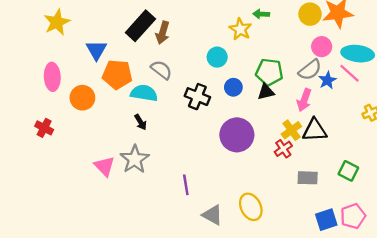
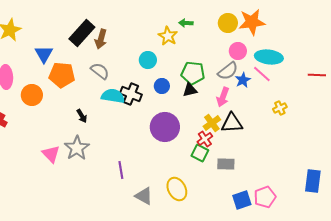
cyan semicircle: (144, 93) -> (113, 96), moved
green square: (348, 171) -> (200, 153), moved

